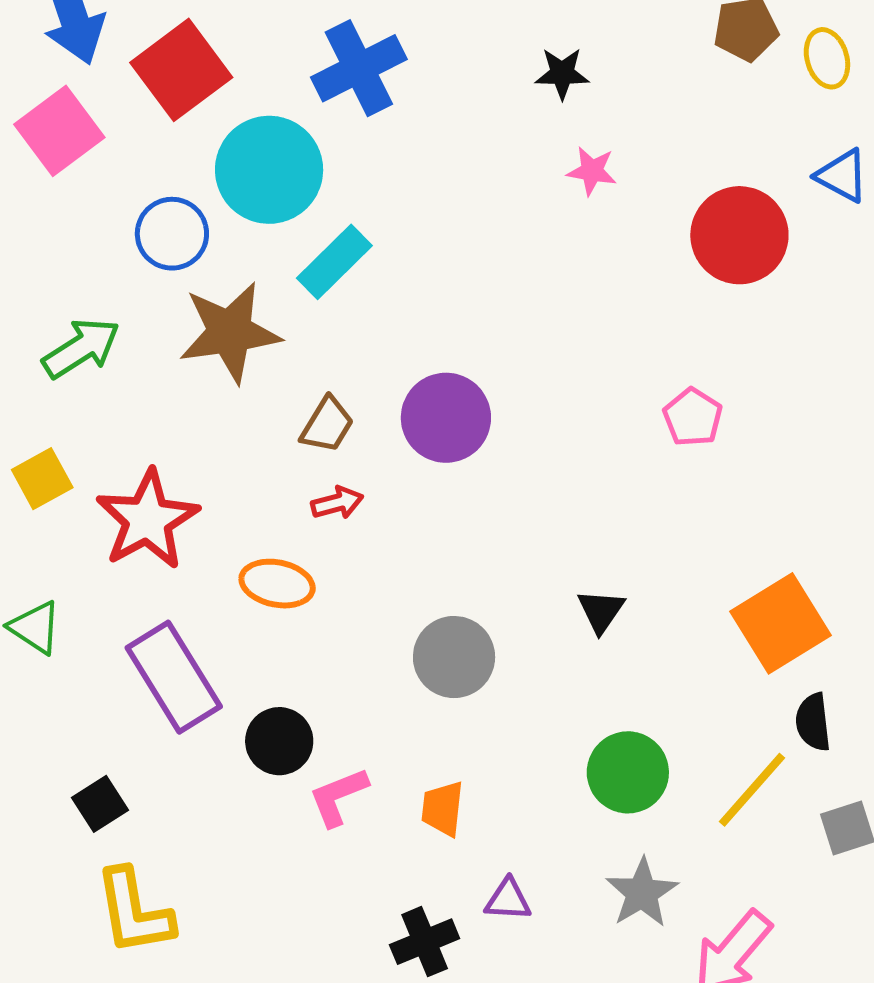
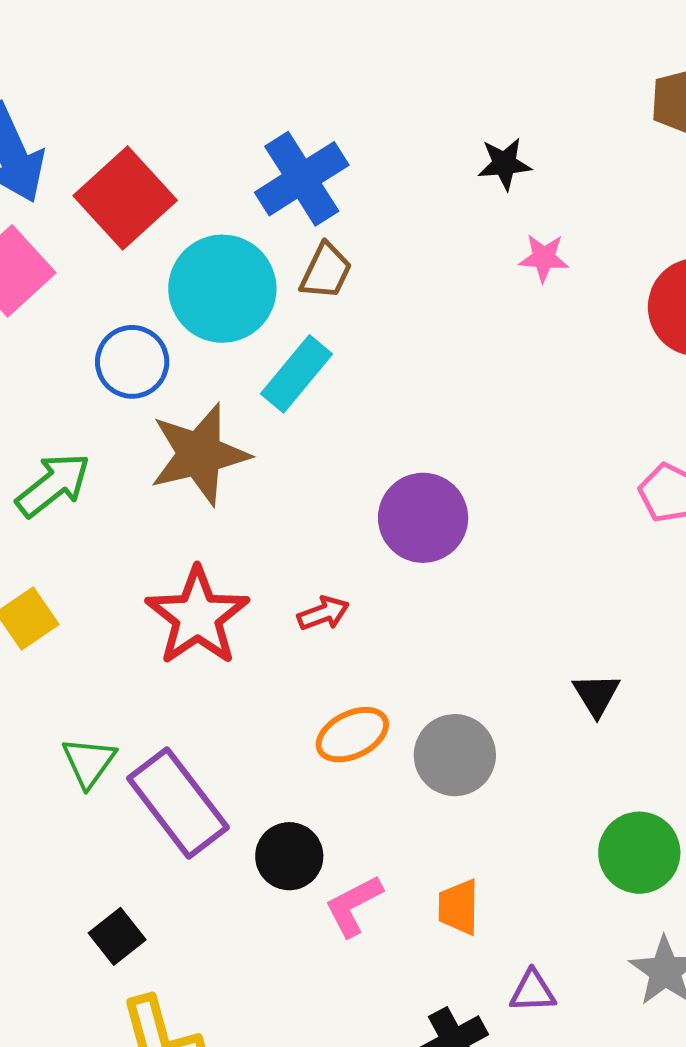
brown trapezoid: (327, 425) -> (326, 271), moved
red star: (147, 520) -> (197, 616), moved
orange ellipse: (277, 584) -> (352, 735), moved, turned -32
green triangle: (35, 628) -> (89, 762), moved, turned 38

